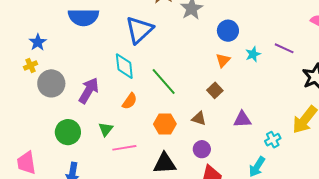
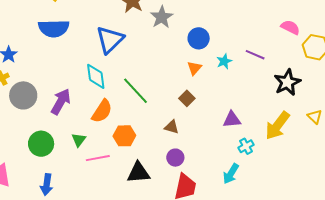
orange semicircle: (130, 101) -> (102, 111), size x1.4
purple triangle: (242, 119) -> (232, 119), moved
orange hexagon: (165, 124) -> (124, 136), moved

